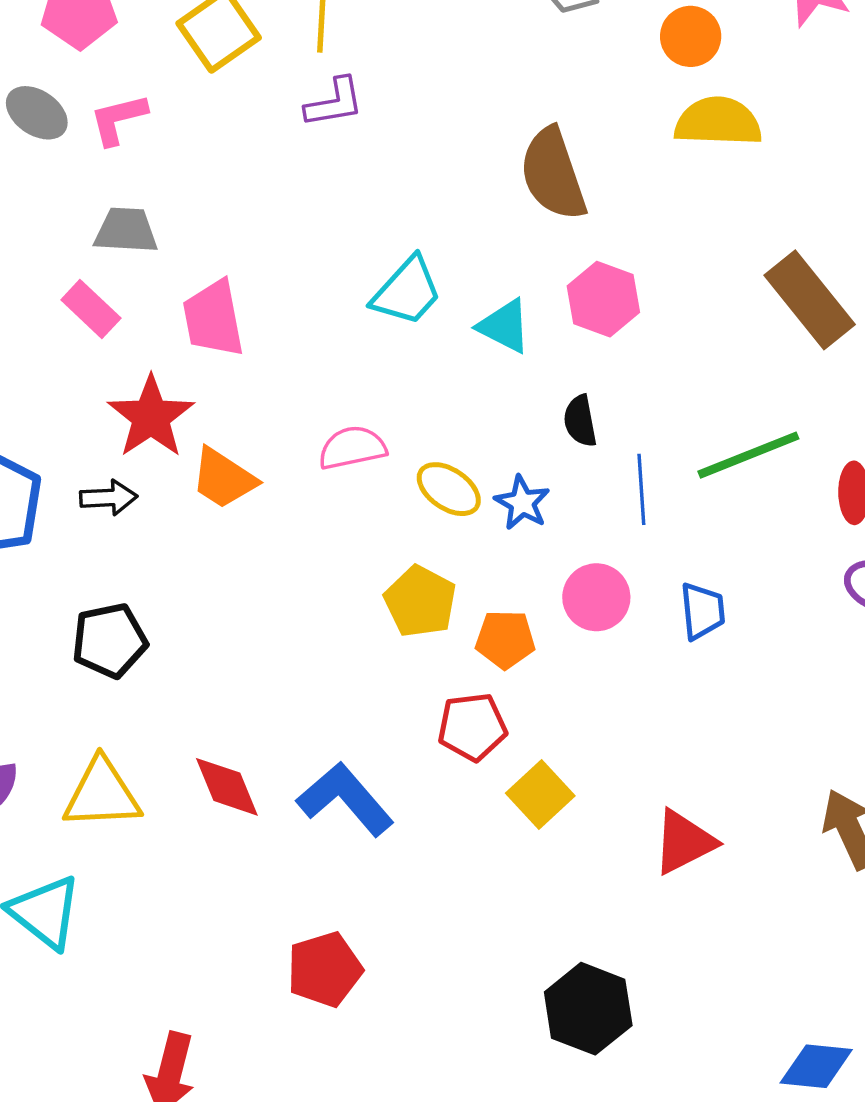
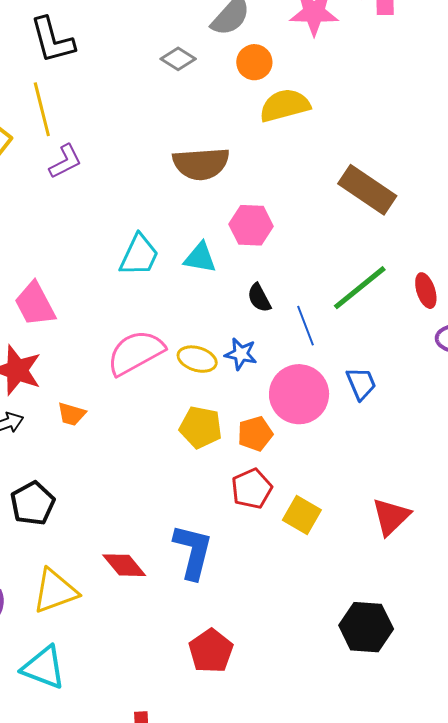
brown semicircle: (553, 174) -> (201, 164), turned -58
pink semicircle: (352, 448) -> (136, 353), size x1.5
orange trapezoid: (223, 478) -> (72, 414), moved, size x0.7
pink circle: (596, 597) -> (299, 394), size x1.5
blue L-shape: (345, 799) -> (193, 552), turned 72

